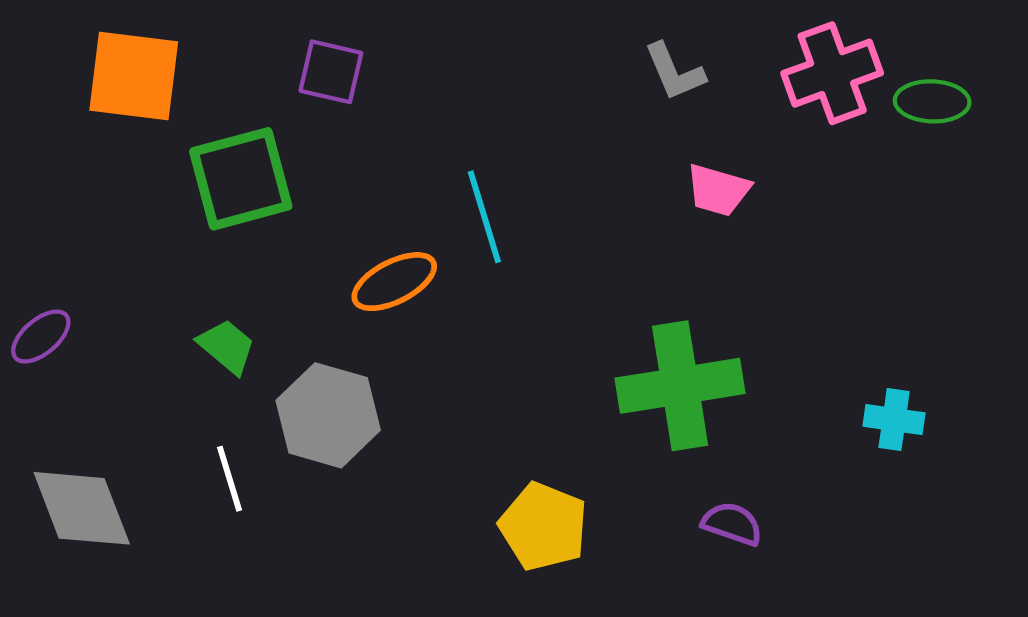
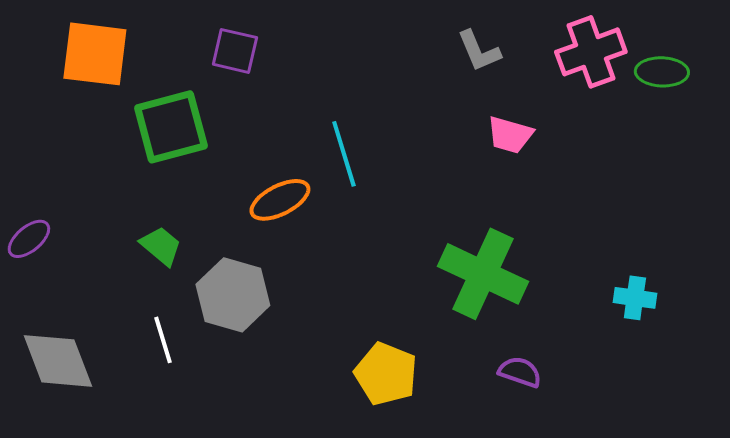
green cross: (680, 386) -> (483, 274), turned 34

